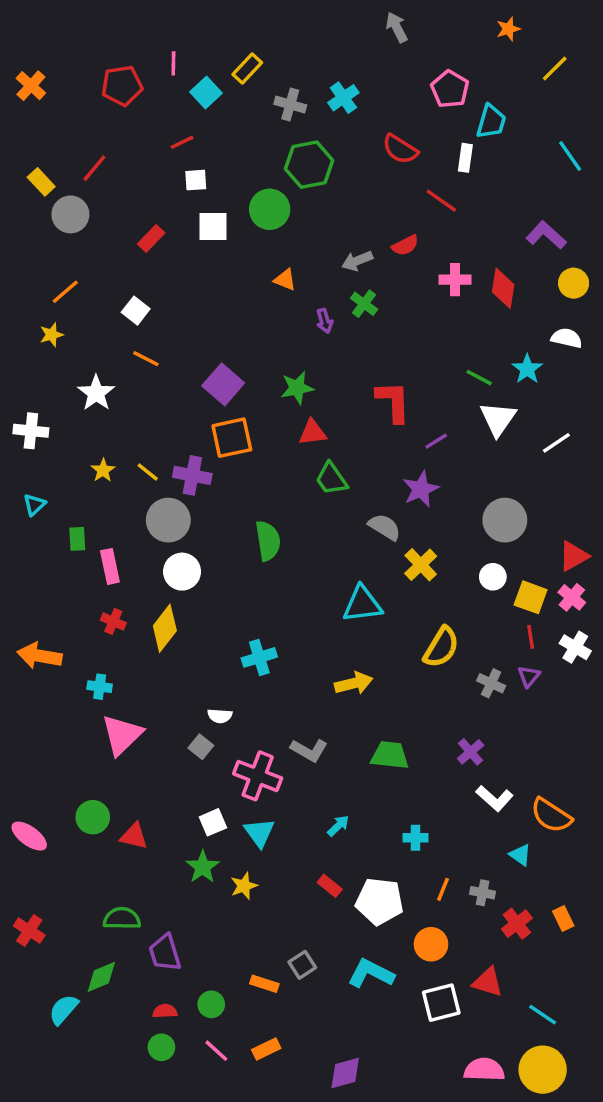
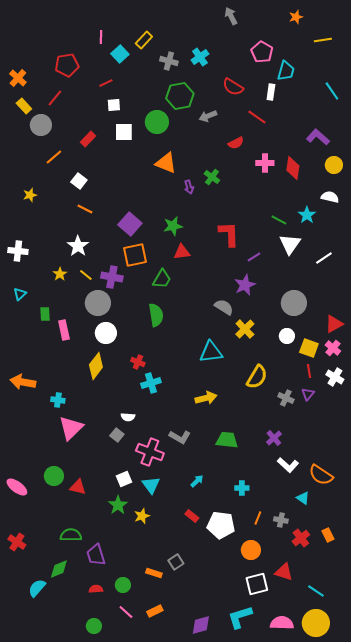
yellow line: (555, 68) -> (323, 40), turned 36
orange cross: (31, 86) -> (18, 78), moved
red pentagon: (122, 86) -> (67, 65), moved
gray arrow: (357, 261) -> (208, 116), moved
orange triangle: (285, 280) -> (166, 163), size x1.6
orange line: (65, 292) -> (54, 157), moved
white star: (96, 393) -> (78, 246), moved
green trapezoid: (331, 479) -> (162, 279), moved, turned -115
red cross: (113, 621) -> (138, 362), moved
cyan L-shape: (371, 973) -> (240, 617), moved, turned -44
green circle: (161, 1047) -> (94, 626), moved

